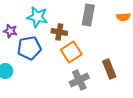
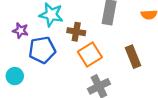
brown rectangle: (109, 69) -> (133, 57), moved

